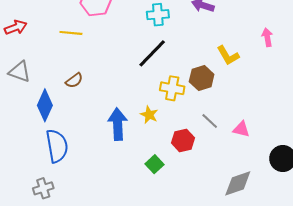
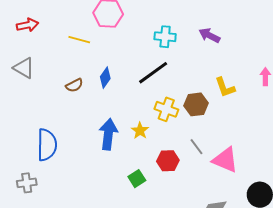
blue diamond: (45, 105) -> (105, 78), moved, size x0.7
pink triangle: (241, 129) -> (225, 160), size x1.6

